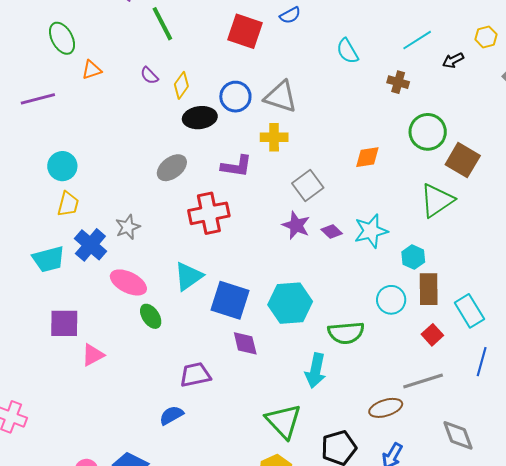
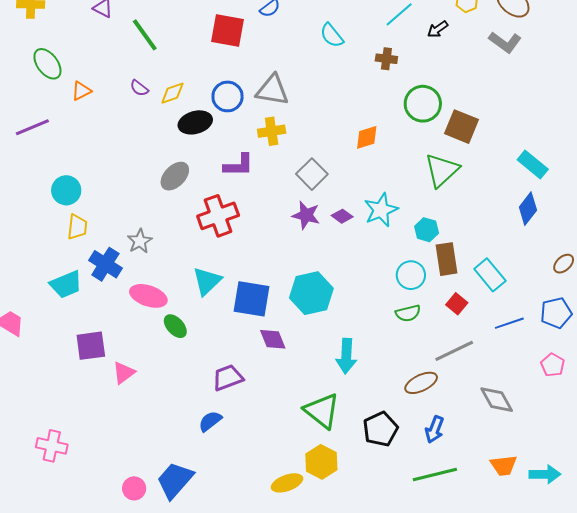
yellow diamond: (181, 85) -> (172, 93), turned 44
green semicircle: (346, 333) -> (408, 313), moved, size x0.7
blue line: (482, 362) -> (509, 323), turned 64

